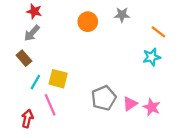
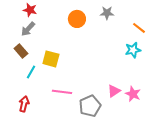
yellow square: (58, 79) -> (51, 59), moved
gray pentagon: (104, 98) -> (90, 106), moved
pink line: (50, 105) -> (62, 92), moved, turned -60

